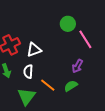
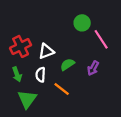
green semicircle: (71, 86) -> (67, 64), moved
green triangle: (26, 96) -> (27, 99), moved

